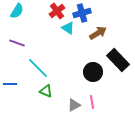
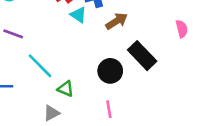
green triangle: (46, 91) -> (66, 89), moved
gray triangle: (74, 105) -> (51, 113), moved

